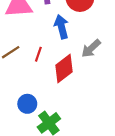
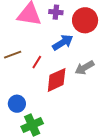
blue arrow: (61, 27) -> (63, 42), turned 60

